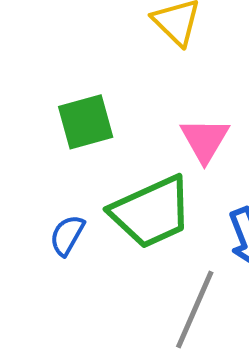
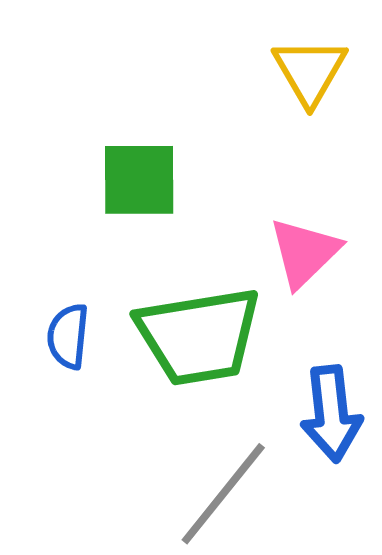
blue semicircle: (67, 235) -> (68, 336), turned -39

